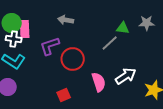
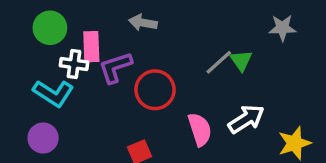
green triangle: (123, 28) -> (241, 61), moved, turned 48
pink rectangle: (25, 29) -> (91, 47), moved
white cross: (14, 39) -> (74, 64), moved

